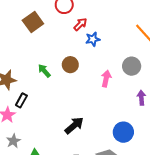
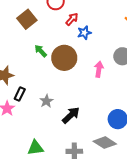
brown circle: (70, 65) -> (64, 58), size x1.6
green arrow: (44, 71) -> (41, 51), moved
gray star: (13, 141) -> (46, 101), moved

